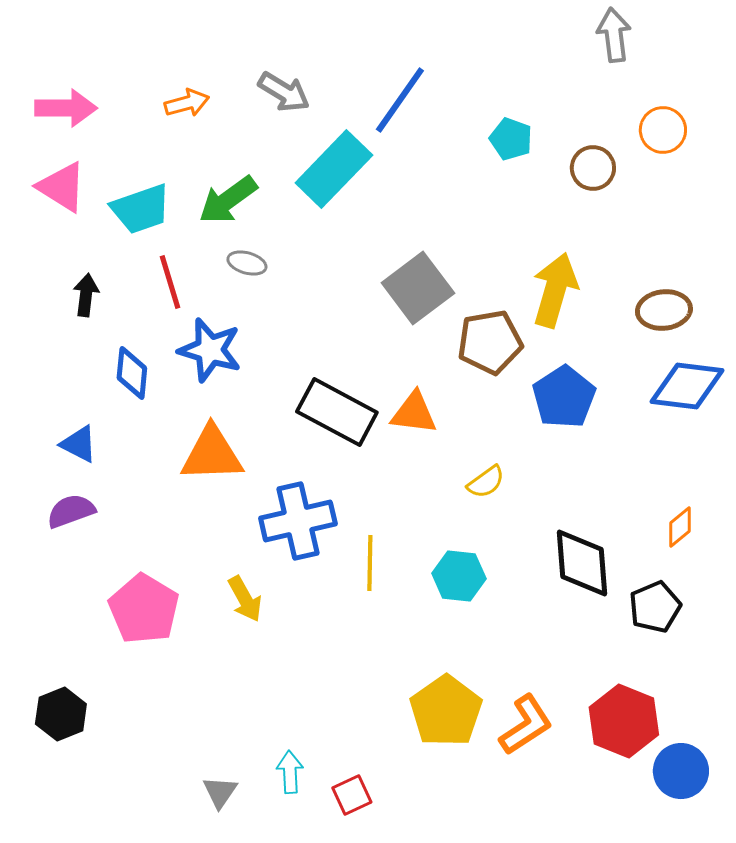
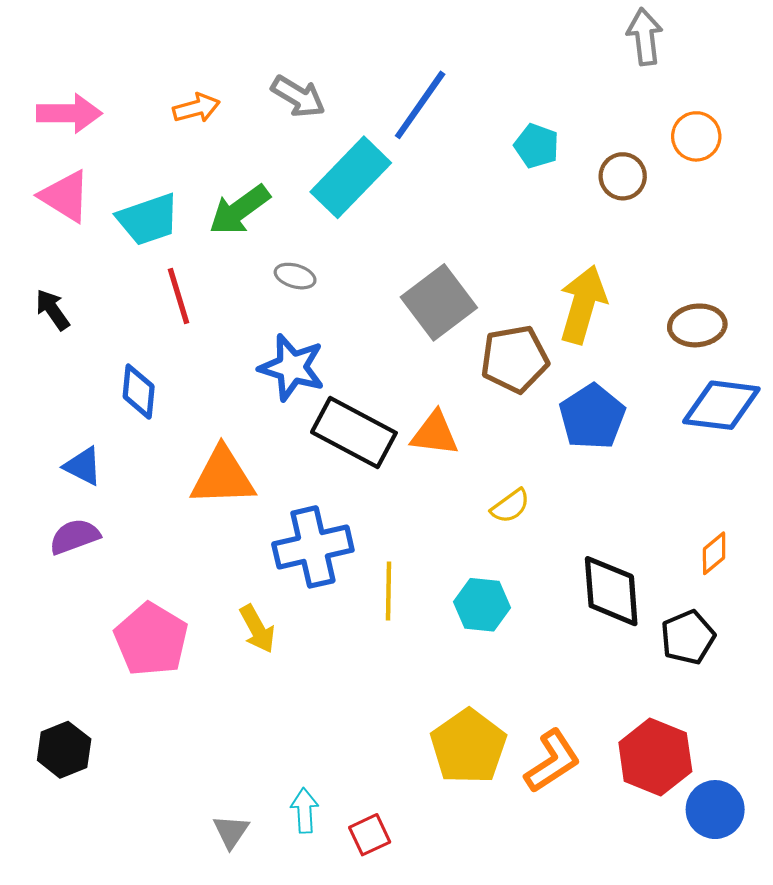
gray ellipse: (247, 263) -> (295, 276), moved
black arrow: (86, 295) -> (53, 310), moved, turned -42
blue star: (210, 350) -> (292, 367), moved

